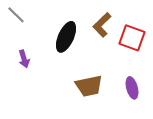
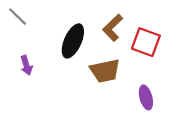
brown trapezoid: (89, 86) -> (105, 71), moved

